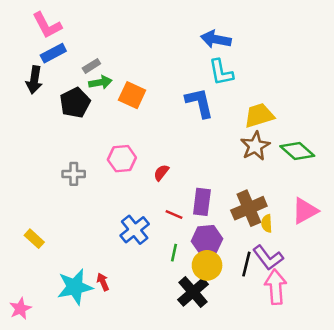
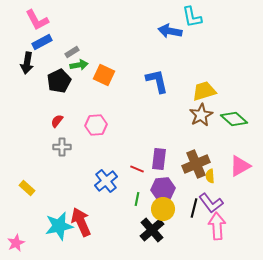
cyan L-shape: (221, 72) -> (192, 17), moved
red semicircle: (161, 173) -> (57, 121), moved
gray cross: (74, 174) -> (62, 147), moved
red arrow: (103, 282) -> (81, 222), size x2.0

